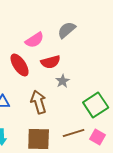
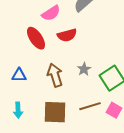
gray star: (63, 81) -> (84, 69), moved

